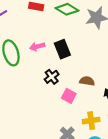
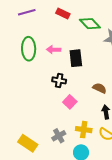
black cross: (52, 77) -> (59, 80), turned 32
brown semicircle: (87, 81) -> (100, 88), moved

